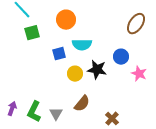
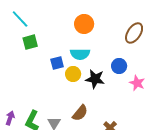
orange circle: (66, 20) -> (84, 24), moved
yellow circle: (75, 74) -> (73, 74), moved

